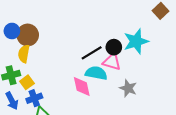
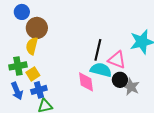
blue circle: (12, 31) -> (22, 12), moved
black circle: (114, 47) -> (120, 80), moved
black line: (92, 53) -> (98, 50), turned -50

